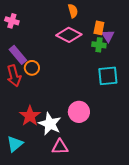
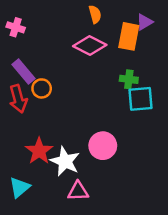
orange rectangle: (99, 28) -> (129, 36), size x1.5
purple triangle: (108, 36) -> (144, 22), moved, turned 32
green cross: (99, 45) -> (129, 79), moved

